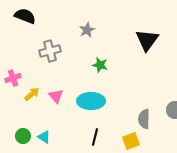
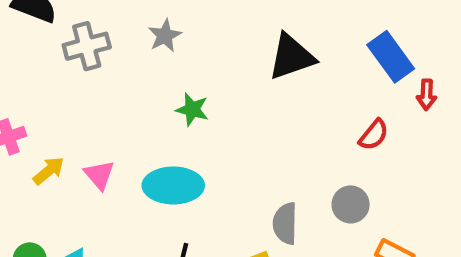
black triangle: (147, 40) -> (291, 57), turned 35
gray cross: (50, 51) -> (87, 46), moved

